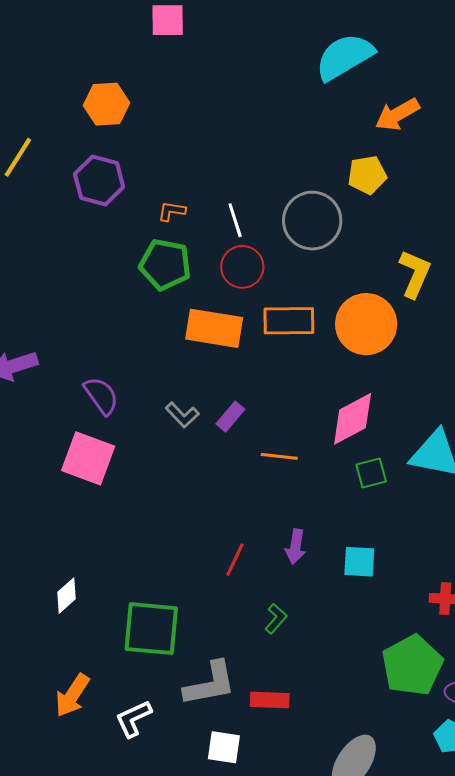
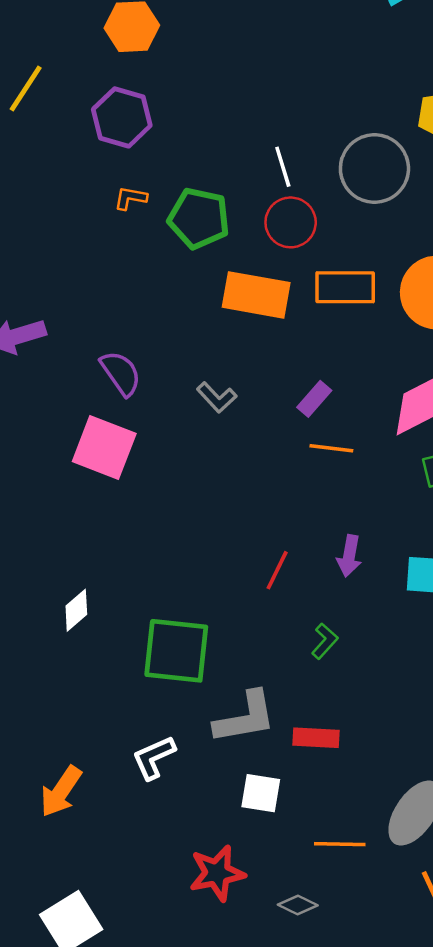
orange L-shape: (172, 211) -> (130, 198), moved
purple rectangle: (230, 417) -> (314, 399), moved
orange arrow: (72, 695) -> (61, 791), moved

